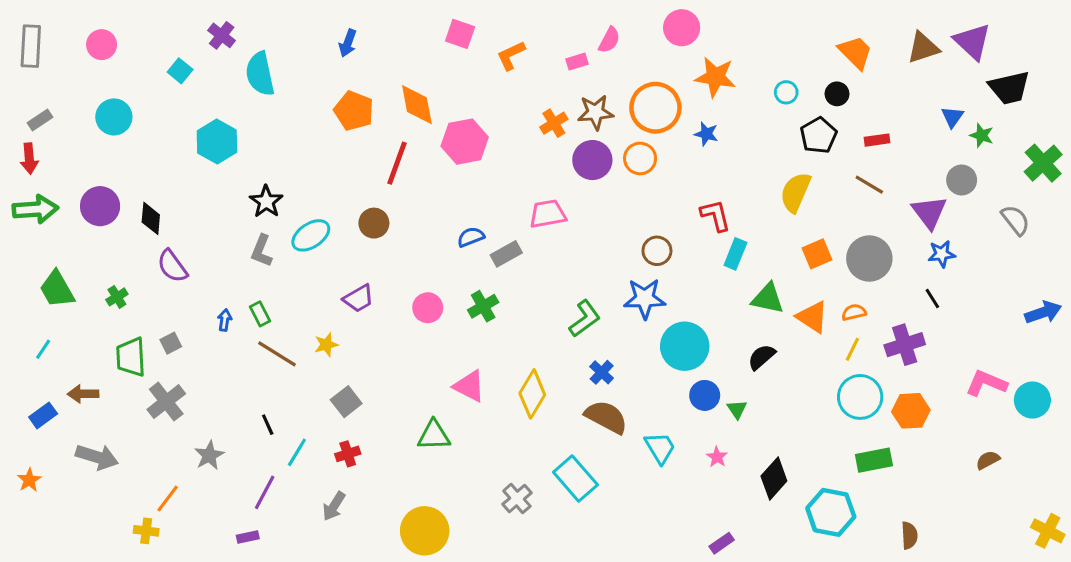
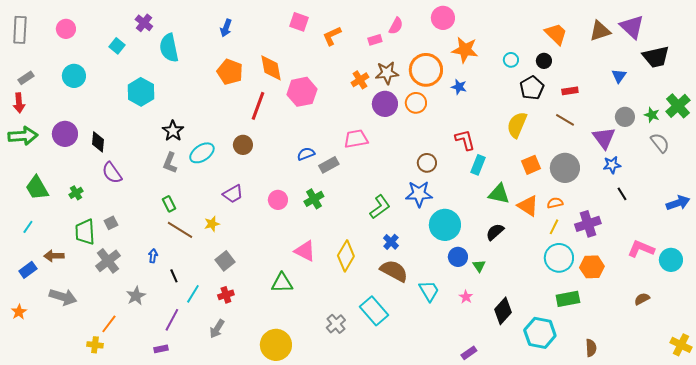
green star: (982, 135) -> (652, 115), moved
black line: (932, 298) -> (622, 194), moved
blue arrow: (225, 320) -> (153, 256), moved

